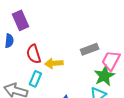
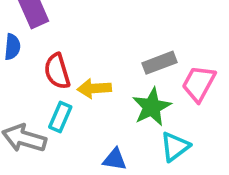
green star: (104, 76) -> (152, 107), moved

